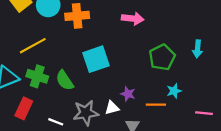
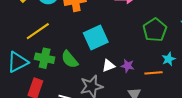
white triangle: (112, 108) -> (109, 66), moved

